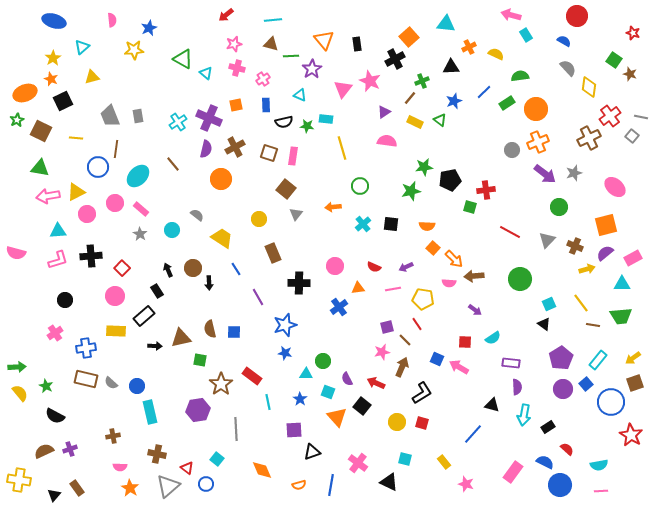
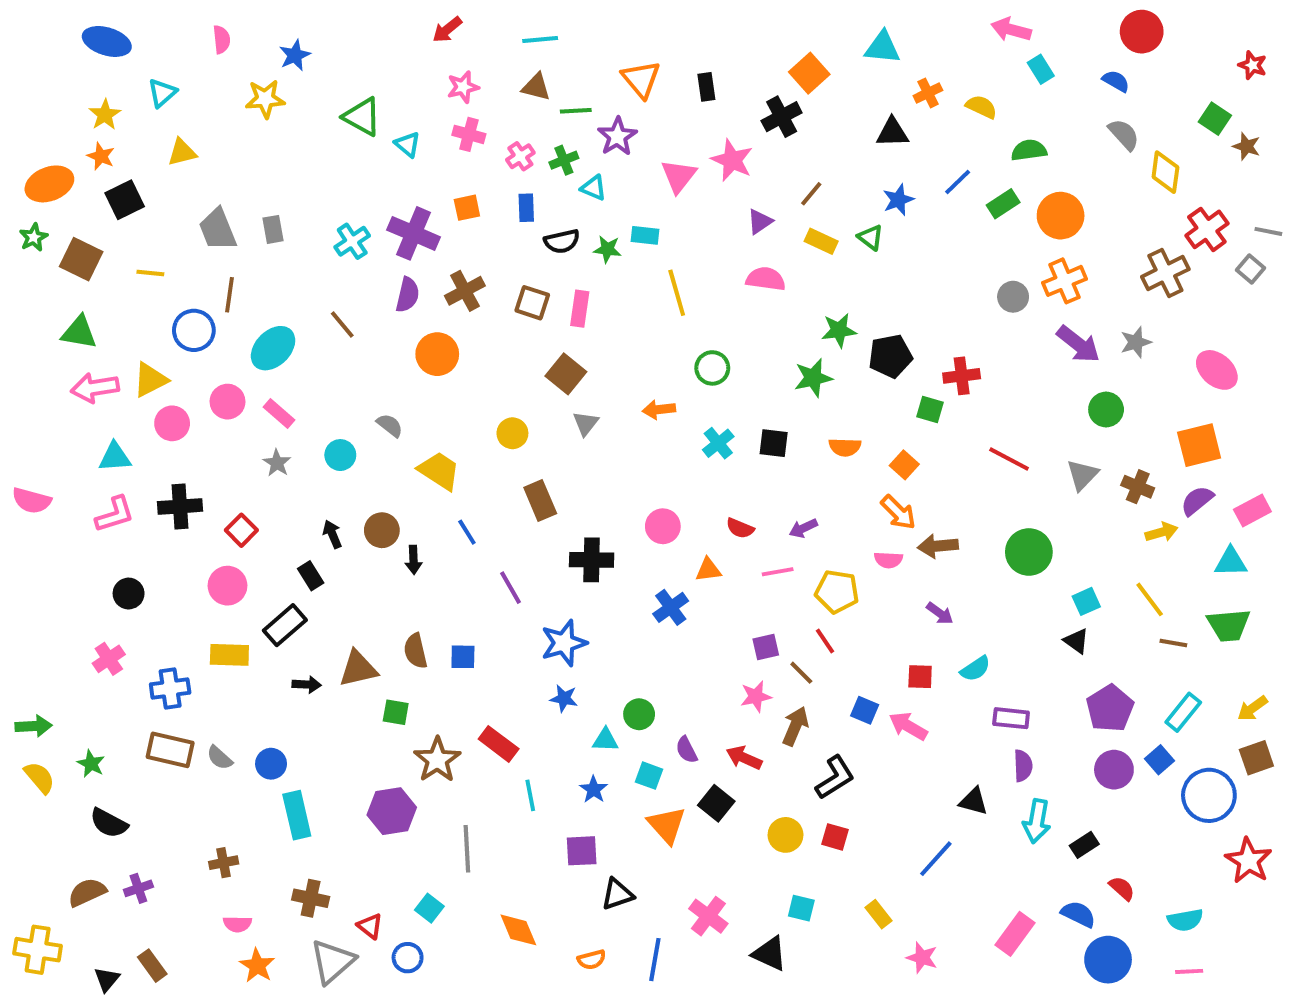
green cross: (422, 81) -> (564, 160), moved
orange square: (433, 248) -> (904, 465), moved

